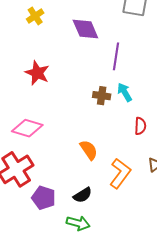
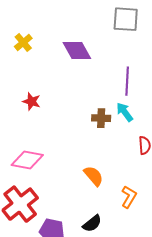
purple line: (116, 56) -> (127, 81), moved
red star: (37, 73) -> (32, 101), size x0.7
orange L-shape: (120, 173) -> (129, 197), size x0.7

